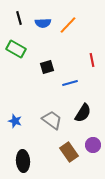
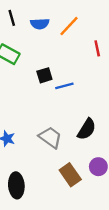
red line: (92, 60) -> (97, 48), moved
blue line: (70, 83) -> (64, 86), moved

